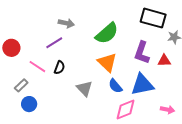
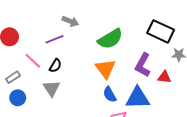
gray triangle: (84, 88) -> (51, 88), moved

